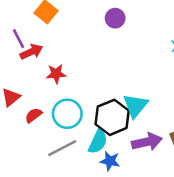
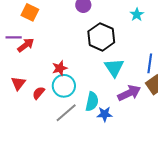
purple line: (19, 39) -> (14, 37), turned -49
red star: (56, 74) -> (60, 68), moved
black hexagon: (112, 117) -> (101, 37), moved

